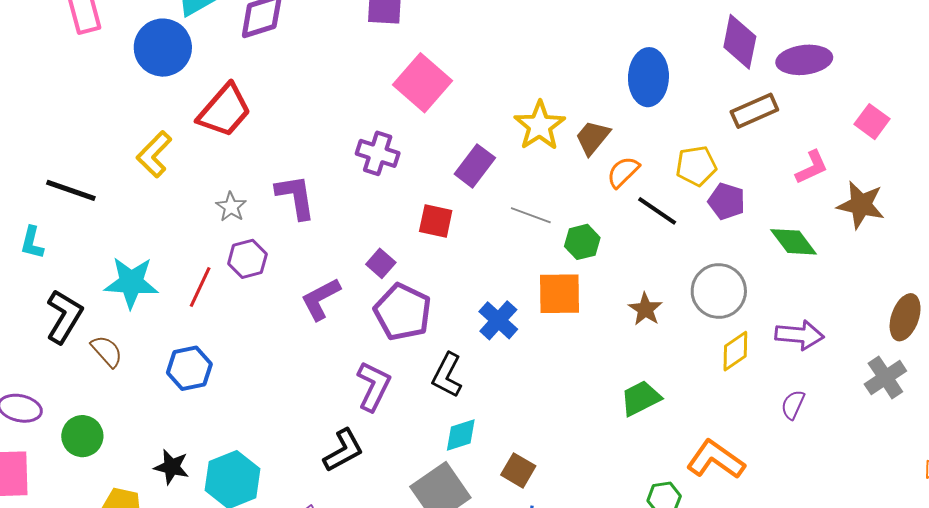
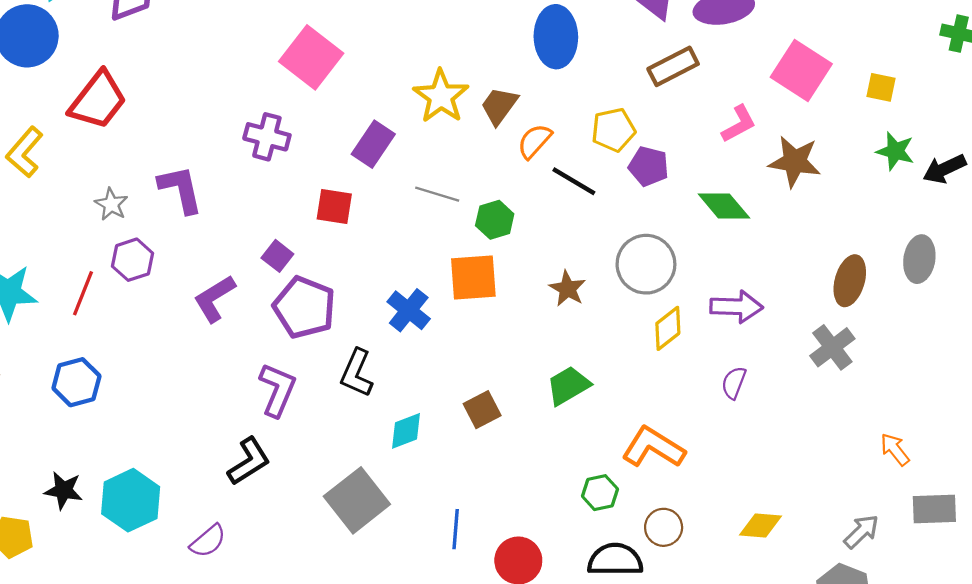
pink square: (872, 122) -> (801, 70), size x1.6
cyan diamond: (461, 435) -> (406, 431), moved
brown square: (518, 470) -> (482, 410), moved, turned 36

